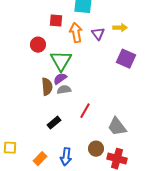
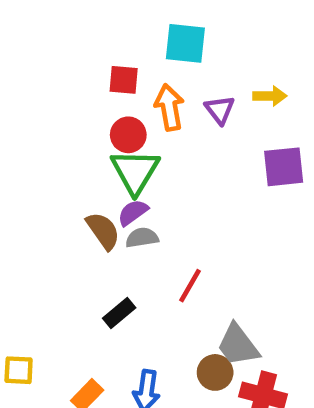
red circle: (38, 45) -> (128, 135), moved
purple square: (126, 59) -> (284, 167), turned -30
brown semicircle: (47, 87) -> (103, 231), turned -30
gray trapezoid: (117, 127) -> (238, 345), moved

